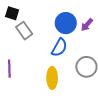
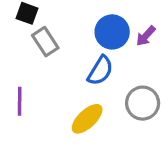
yellow ellipse: (52, 78) -> (87, 119), turned 45

